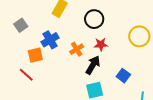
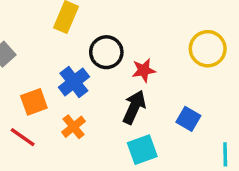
black circle: (94, 19) -> (106, 52), moved
blue cross: (50, 40) -> (74, 82), moved
orange cross: (77, 49) -> (74, 127), moved

